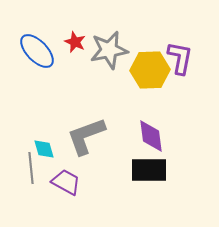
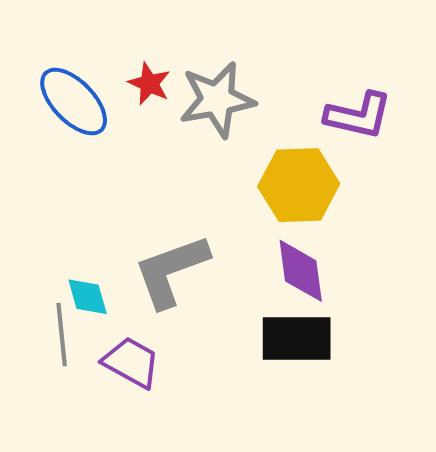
purple L-shape: (180, 58) -> (358, 115), turned 92
yellow hexagon: (150, 70) -> (299, 185), moved

